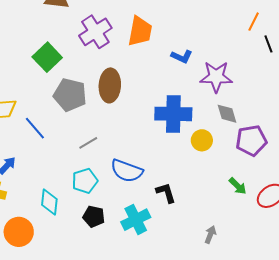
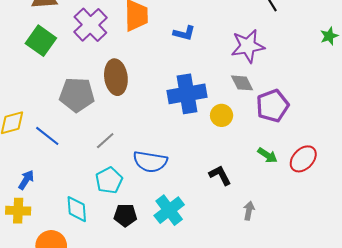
green square: (47, 57) -> (41, 41), moved
purple star: (216, 77) -> (248, 46), moved
black L-shape: (166, 193) -> (220, 175), moved

